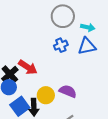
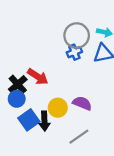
gray circle: (63, 16) -> (77, 36), moved

